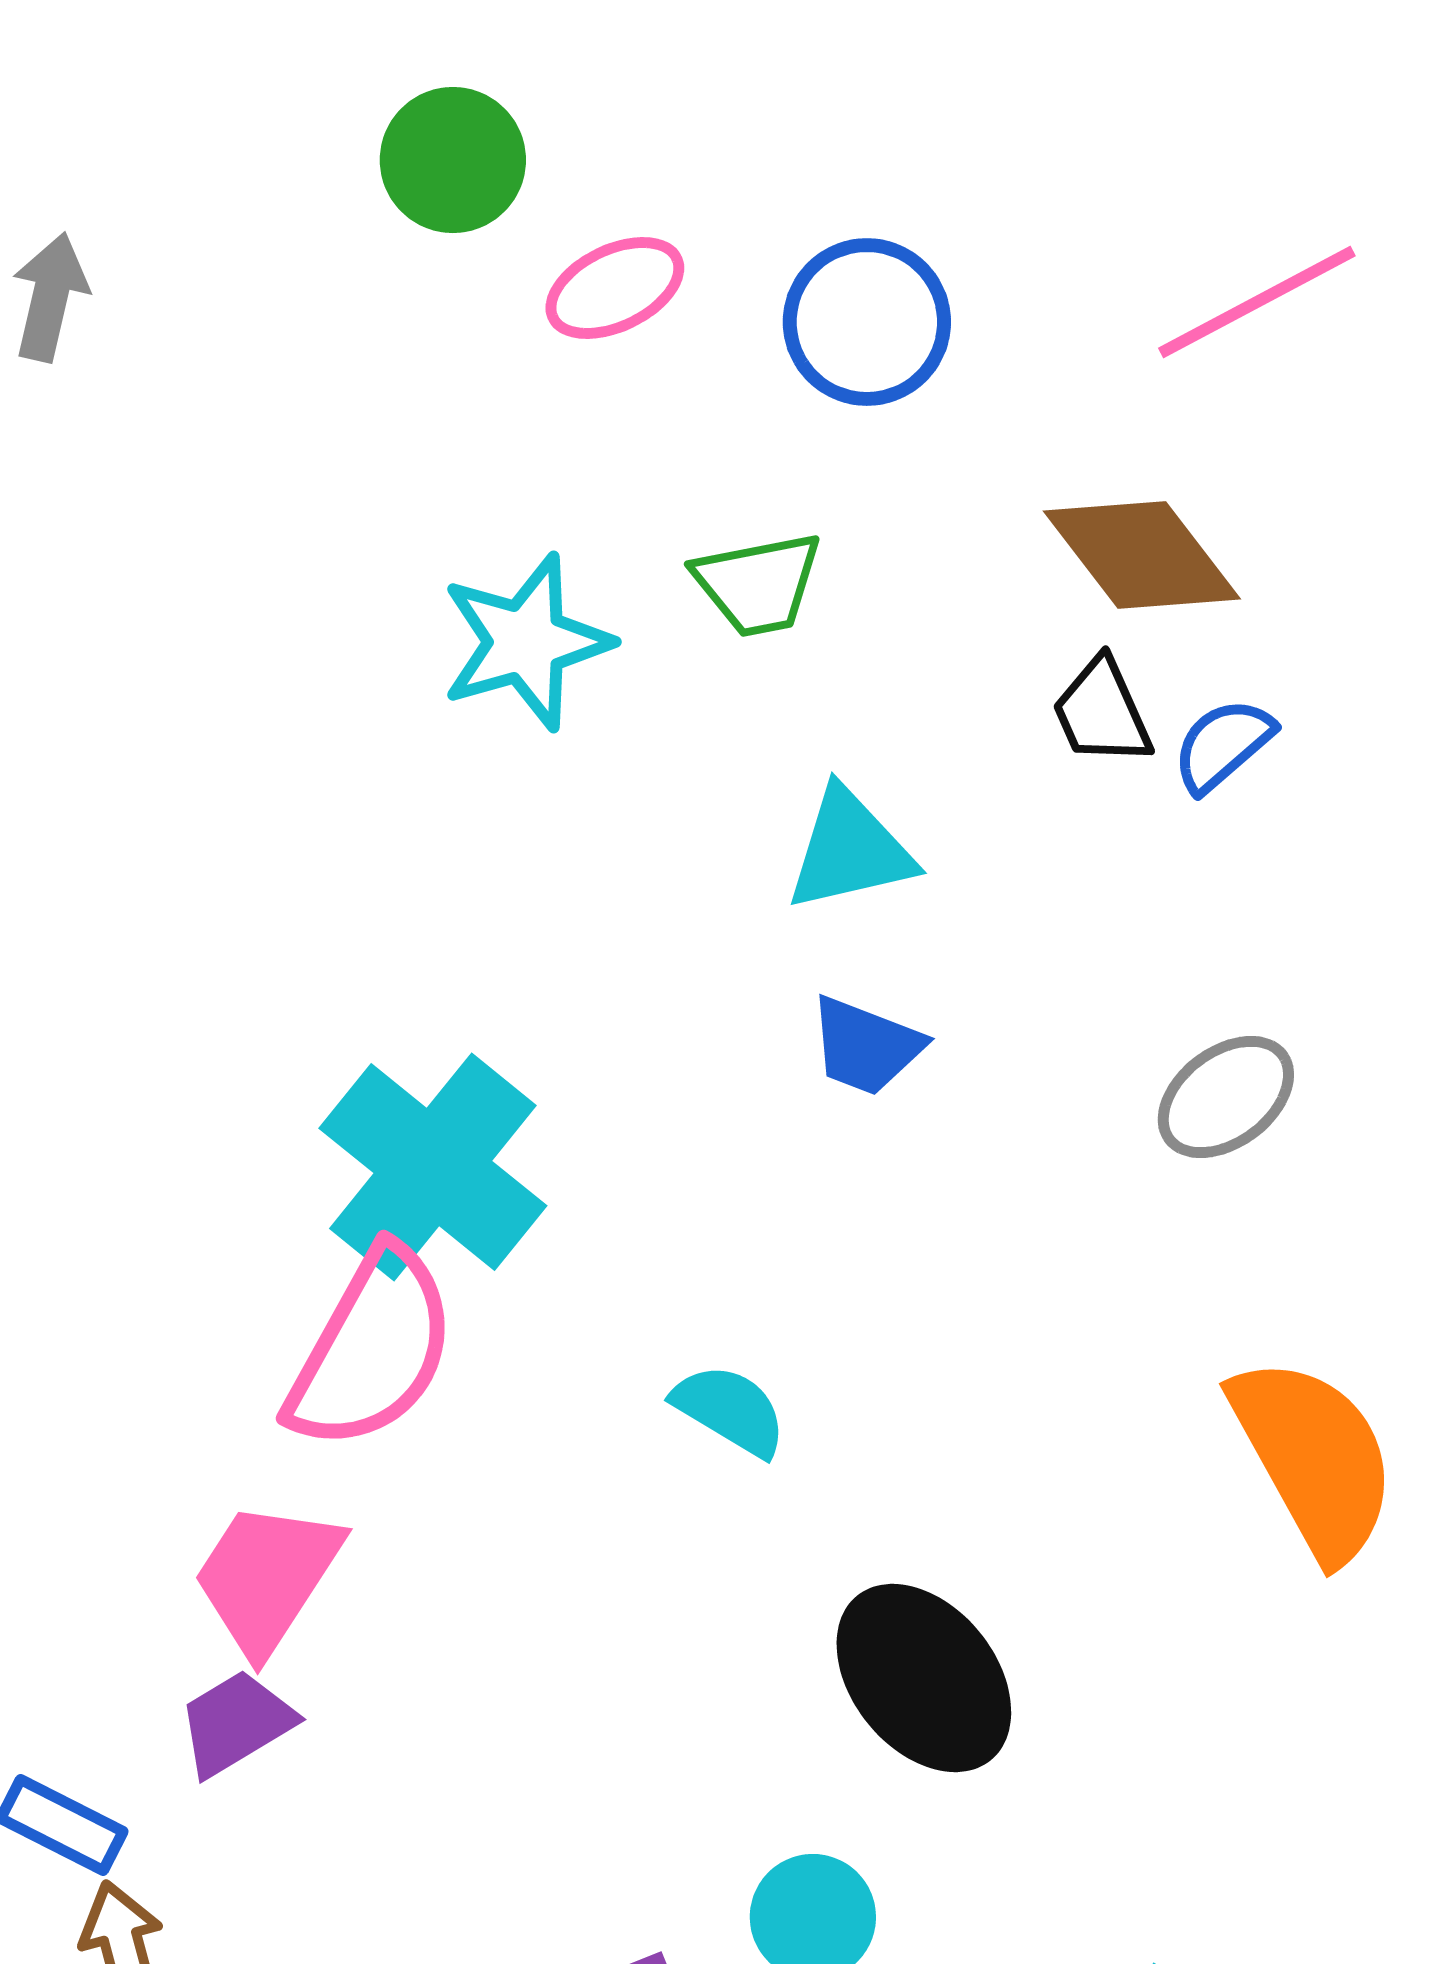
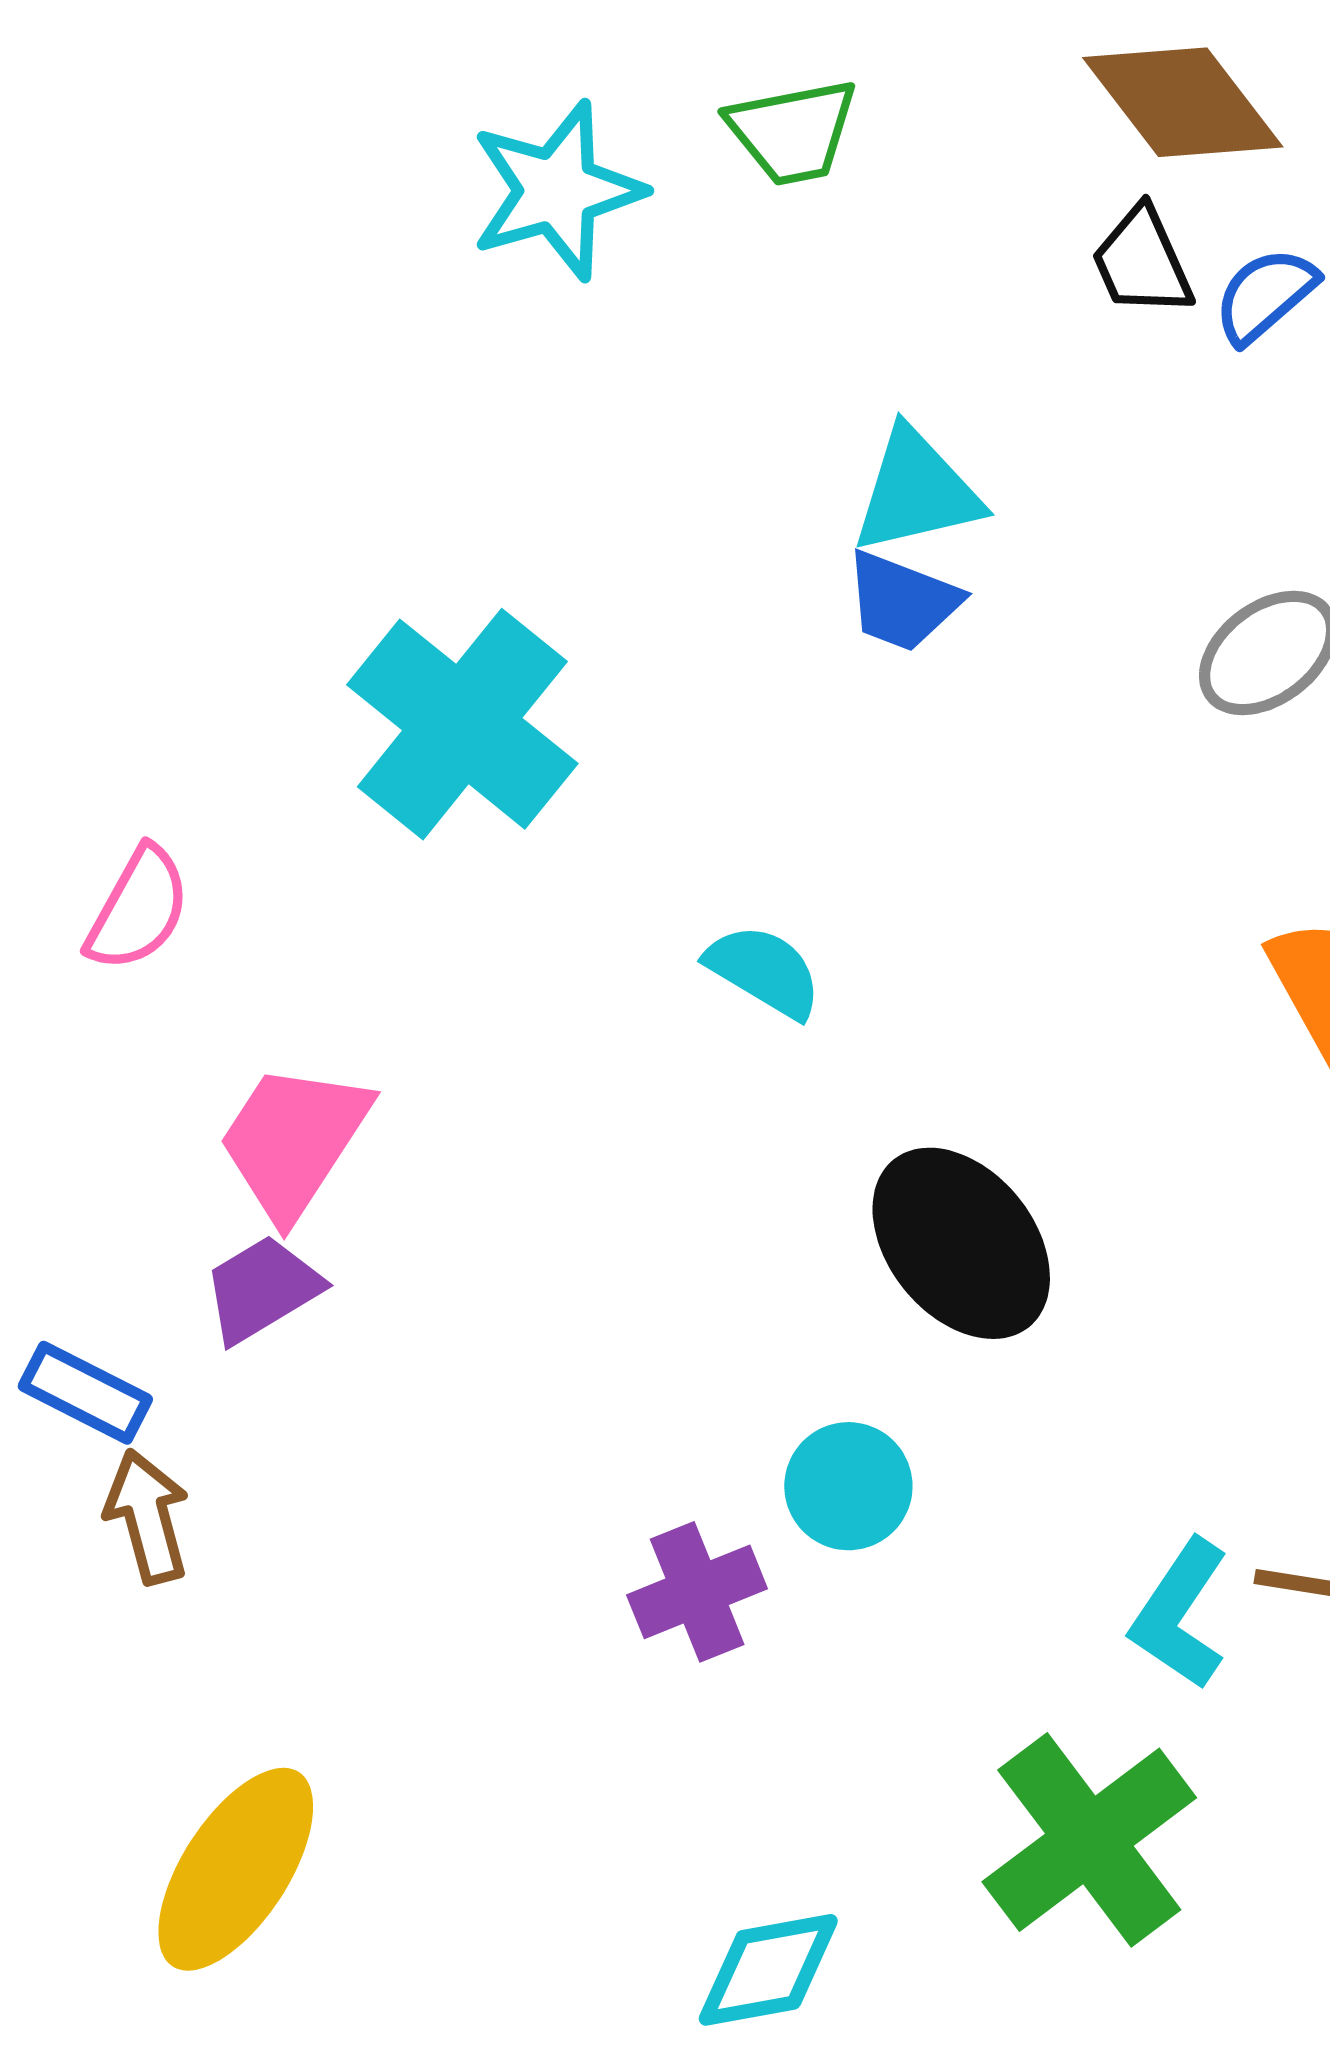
cyan triangle: (850, 850) -> (917, 491), moved
pink semicircle: (372, 1349) -> (138, 909), moved, size x0.6

